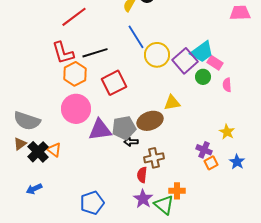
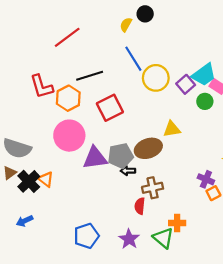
red L-shape: (63, 53) -> (42, 86), moved
purple square: (185, 61) -> (186, 84), size x0.7
purple star: (143, 199) -> (129, 239), moved

